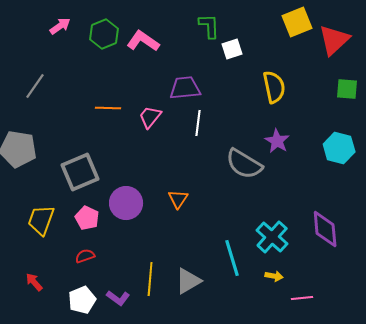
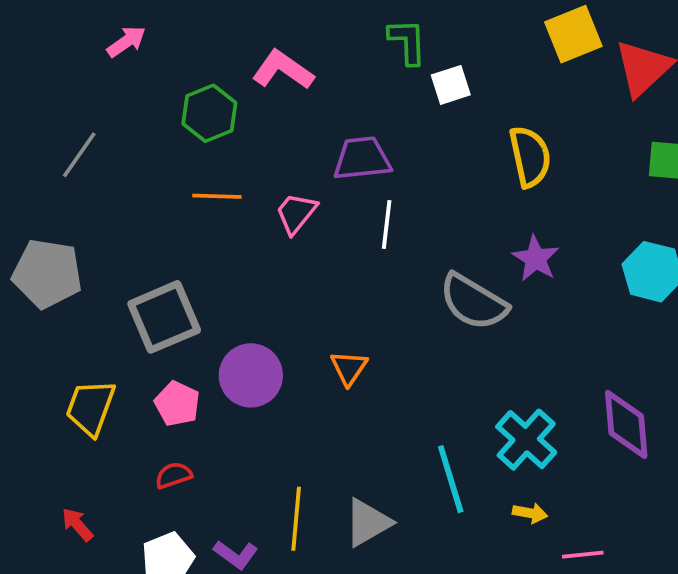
green hexagon: (104, 34) -> (209, 113), moved

